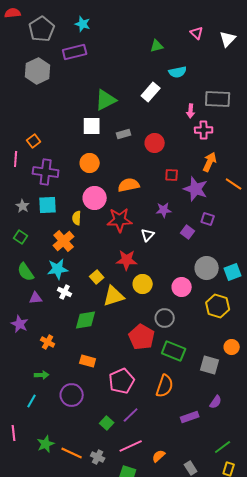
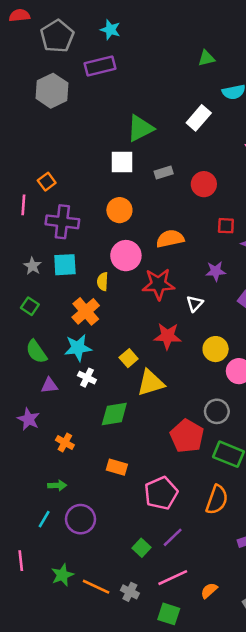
yellow circle: (143, 284) -> (216, 349), moved
purple circle: (72, 395) -> (81, 519), moved

